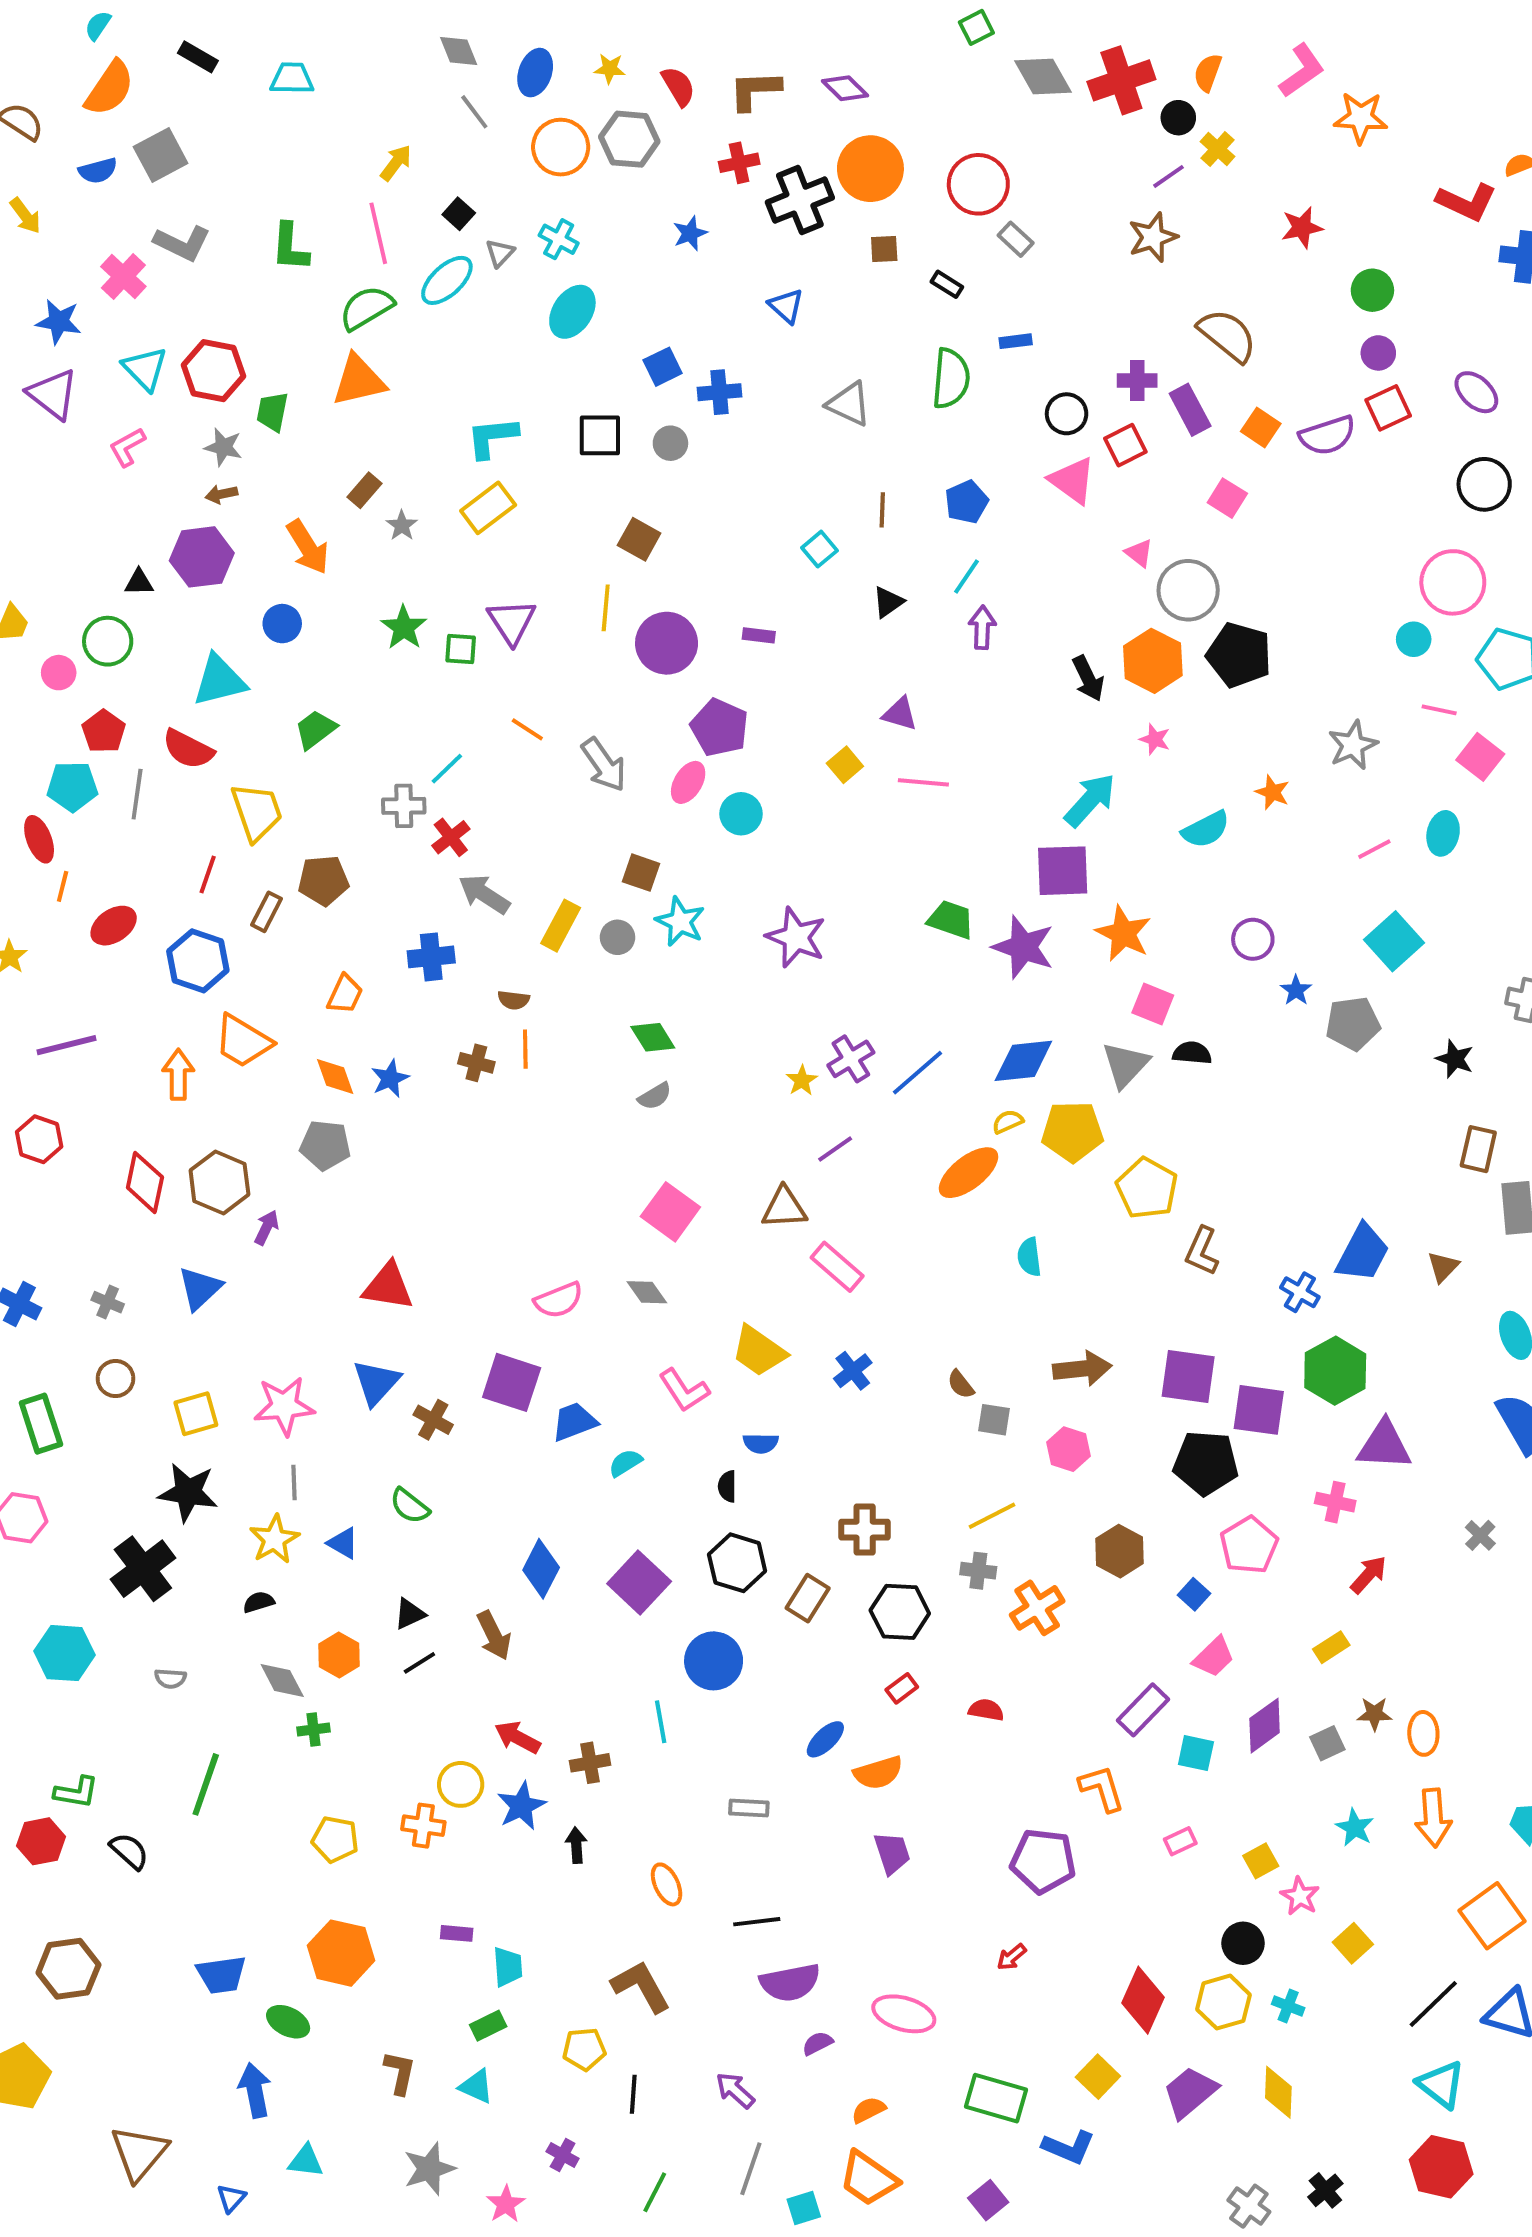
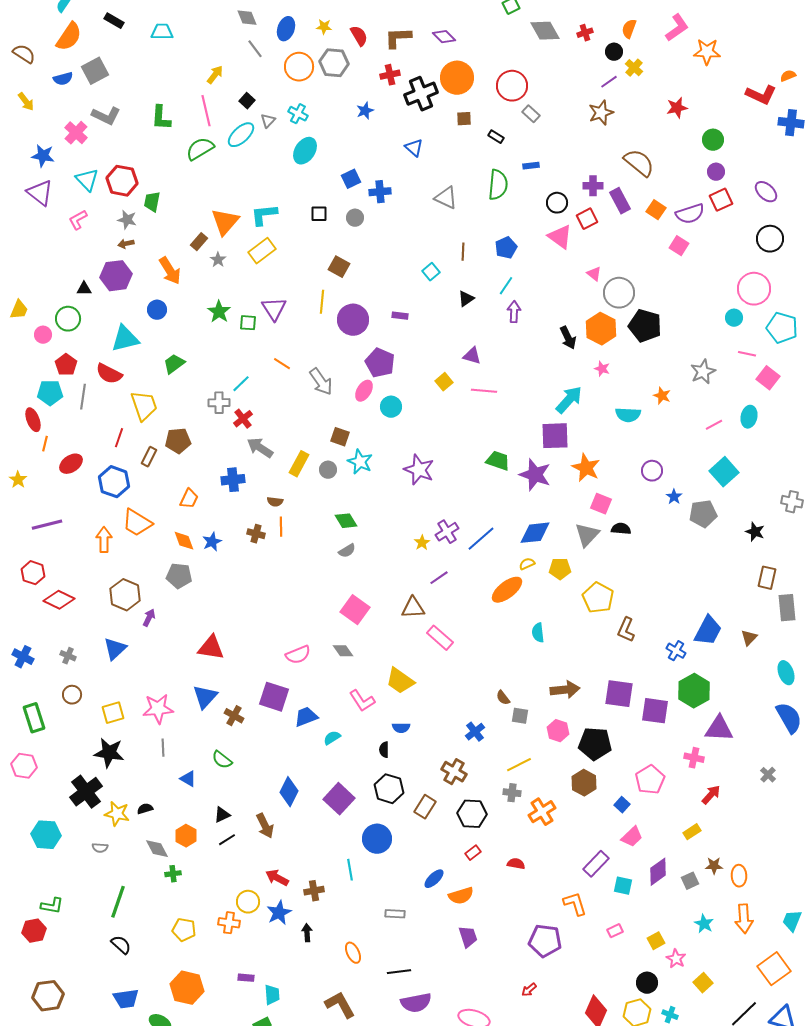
red cross: (1121, 80) -> (585, 33), size x0.5
orange triangle: (359, 380) -> (225, 222), moved, turned -36
black square: (600, 435) -> (319, 214), size x0.7
pink square: (1227, 498) -> (679, 246), moved
cyan semicircle: (1206, 829) -> (628, 415), turned 30
yellow pentagon: (1072, 1131) -> (560, 569), size x0.7
red diamond: (145, 1182) -> (59, 600), moved, turned -76
blue cross: (853, 1371) -> (475, 732), moved
black pentagon: (1206, 1463) -> (595, 744), moved
brown cross: (865, 1530) -> (454, 772), turned 30
yellow star: (274, 1539) -> (117, 814), moved, turned -30
black semicircle: (129, 1851) -> (121, 945), moved

